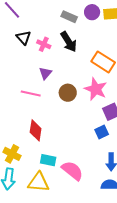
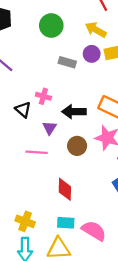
black triangle: (24, 38) -> (23, 110), moved
black arrow: (69, 42) -> (74, 112), moved, turned 130
red diamond: (36, 130) -> (65, 189), moved

